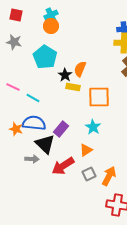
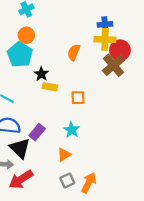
orange circle: (51, 26) -> (26, 35), moved
orange semicircle: (80, 69) -> (74, 52), moved
orange square: (99, 97) -> (78, 98), size x0.6
red arrow: (63, 166) -> (21, 179), moved

